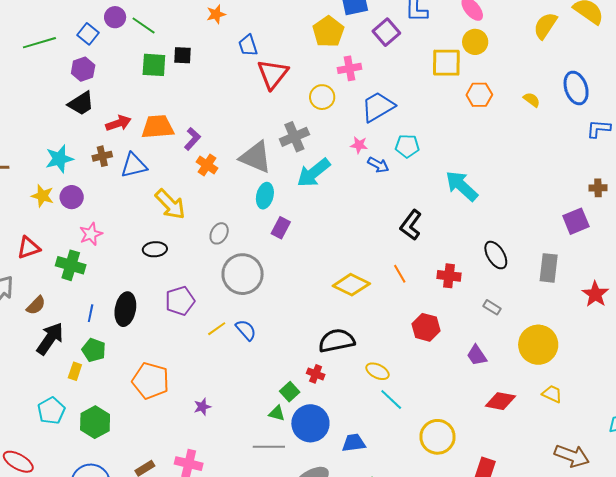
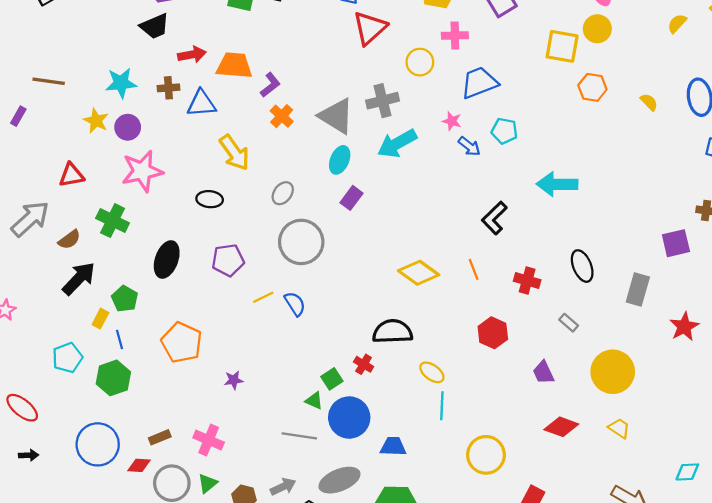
yellow semicircle: (545, 26) -> (677, 23), size x0.7
cyan arrow: (462, 186) -> (557, 184), turned -51
pink star: (91, 234) -> (142, 171), size x1.6
green cross: (71, 265) -> (113, 221), moved
blue line: (91, 313) -> (119, 340), moved, turned -36
cyan line: (391, 399) -> (442, 406), turned 40

